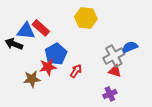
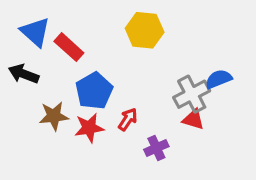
blue triangle: (26, 31) -> (35, 32), moved, turned 36
red star: (48, 67) -> (89, 128), moved
brown star: (32, 79) -> (54, 116), moved
purple cross: (110, 94) -> (156, 148), moved

